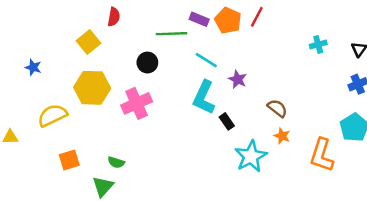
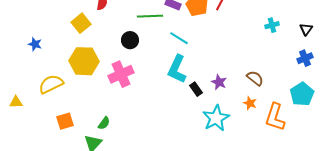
purple star: (238, 79) -> (219, 82), moved
brown semicircle: (277, 108) -> (255, 78), moved
orange star: (282, 136) -> (250, 103), moved
green semicircle: (116, 162) -> (104, 123), turned -72

